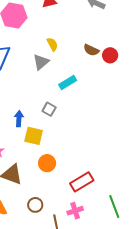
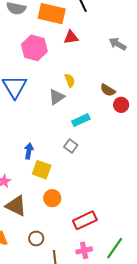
red circle: (110, 55) -> (121, 105), moved
gray square: (49, 109) -> (71, 146), moved
green line: (114, 206) -> (115, 248), turned 50
pink cross: (75, 211) -> (84, 250), moved

